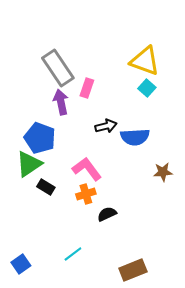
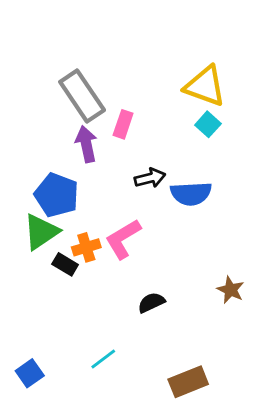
pink L-shape: (87, 169) -> (123, 239), turned -84
brown star: (163, 172) -> (231, 290), moved, turned 30
orange cross: (86, 194) -> (86, 247), moved

